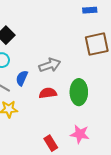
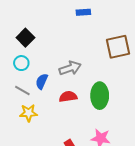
blue rectangle: (90, 10) -> (83, 12), moved

